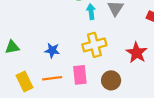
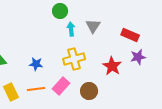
pink rectangle: (80, 75) -> (61, 86), turned 48

